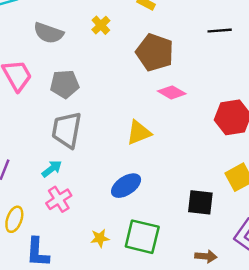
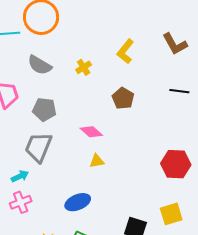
brown pentagon: (155, 52) -> (123, 98), size x0.7
pink diamond: (172, 92) -> (91, 132), moved
yellow triangle: (139, 133) -> (97, 161), size x0.7

